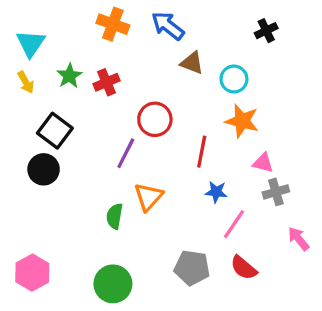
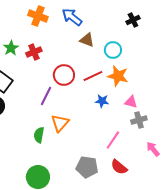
red line: (202, 152) -> (93, 76), moved, turned 54
blue star: (216, 192) -> (102, 101), moved

